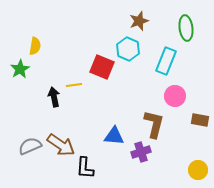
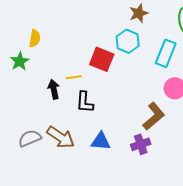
brown L-shape: (154, 124) -> (154, 116), turned 36
blue triangle: (114, 136) -> (101, 141), moved
black L-shape: (85, 168) -> (85, 102), moved

